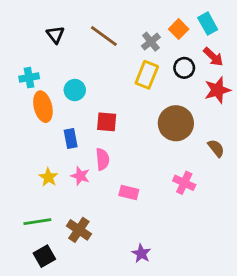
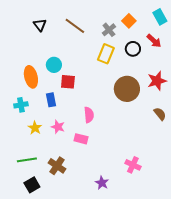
cyan rectangle: (208, 24) -> (160, 17), moved
cyan cross: (29, 78) -> (21, 105), moved
red star: (217, 90) -> (157, 81), moved
red square: (107, 122) -> (68, 82), moved
brown semicircle: (216, 148) -> (160, 114), moved
pink semicircle: (102, 159) -> (89, 115), moved
pink cross: (184, 183) -> (133, 165), moved
pink rectangle: (129, 192) -> (81, 139), moved

